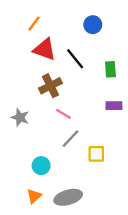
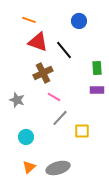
orange line: (34, 23) -> (29, 20), turned 72
green rectangle: (110, 69) -> (97, 68), moved
cyan circle: (41, 166) -> (26, 137), moved

